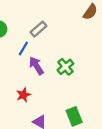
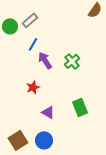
gray rectangle: (39, 29) -> (30, 20), moved

